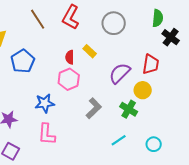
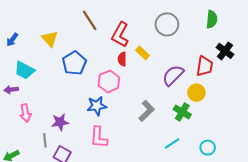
red L-shape: (71, 17) -> (120, 35), moved
black cross: (171, 37) -> (225, 51), moved
pink hexagon: (69, 79) -> (109, 81), moved

